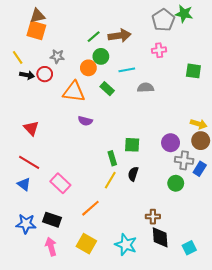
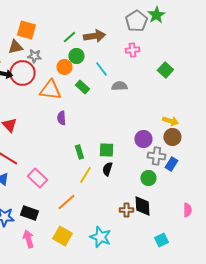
green star: (184, 14) -> (156, 15), turned 30
brown triangle: (37, 16) -> (15, 47), moved
orange square: (36, 30) -> (26, 30), moved
cyan line: (127, 70) -> (101, 69), turned 63
green square: (193, 71) -> (165, 70), turned 35
red circle: (45, 74) -> (22, 73), size x1.6
purple semicircle: (85, 121) -> (61, 118), turned 72
green square: (132, 145) -> (106, 150), moved
green rectangle: (112, 158) -> (79, 152), moved
black diamond: (160, 237) -> (142, 206), moved

